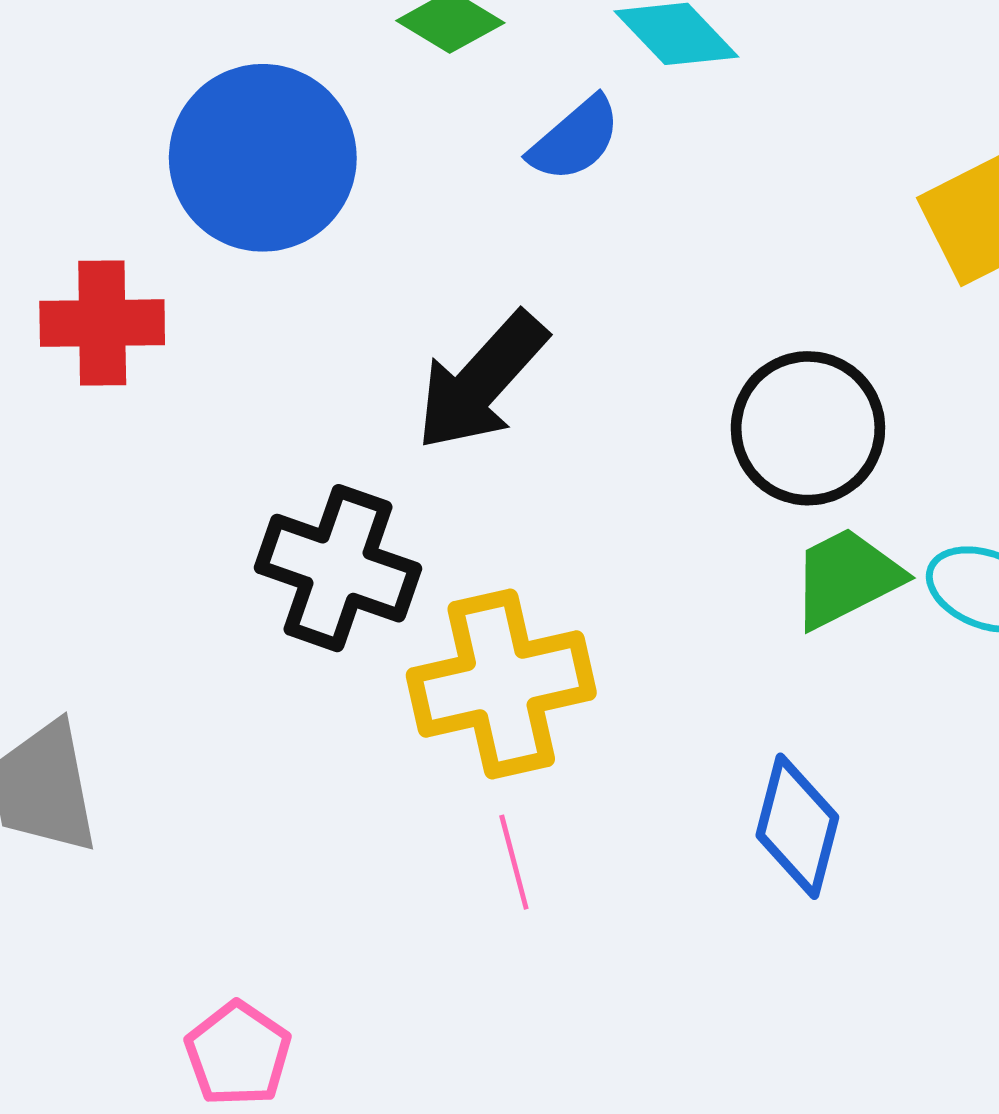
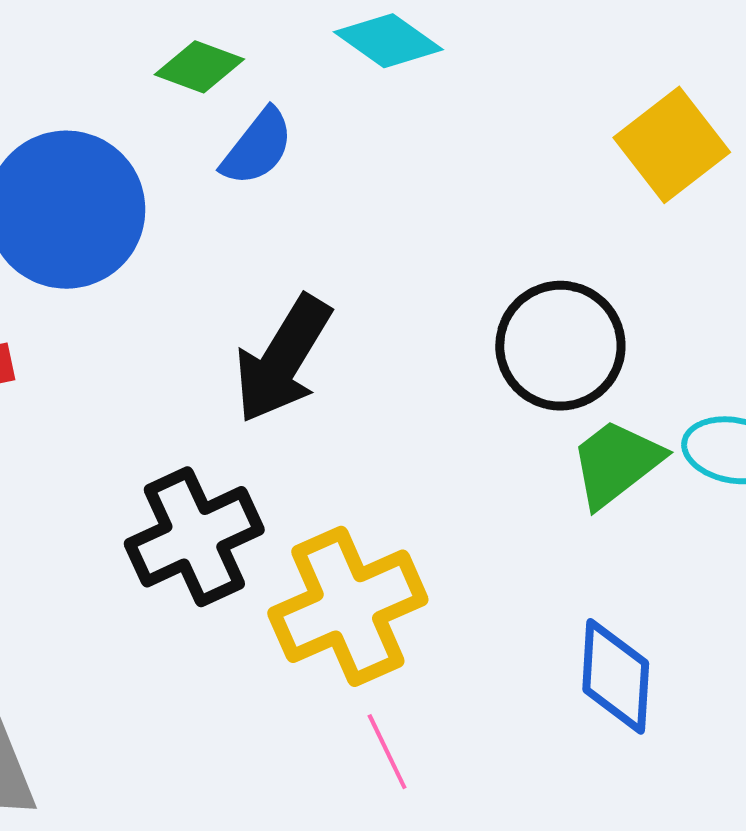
blue semicircle: (575, 139) -> (257, 147), moved
black cross: (338, 568) -> (194, 537), turned -33

